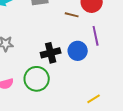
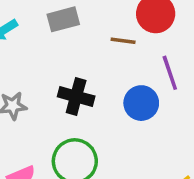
black cross: (51, 53) -> (76, 96), moved, turned 36

